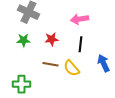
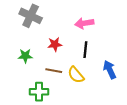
green star: (24, 40) -> (25, 56), moved
green cross: (22, 84) -> (39, 92), moved

